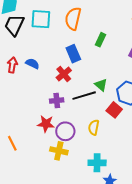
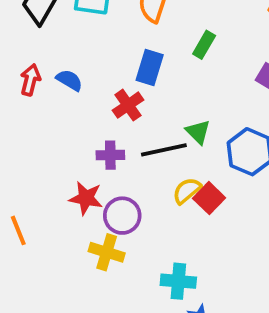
blue rectangle: (73, 54) -> (150, 67), turned 36
red square: (114, 110) -> (209, 198), moved
yellow semicircle: (94, 127) -> (187, 191), moved, turned 35

